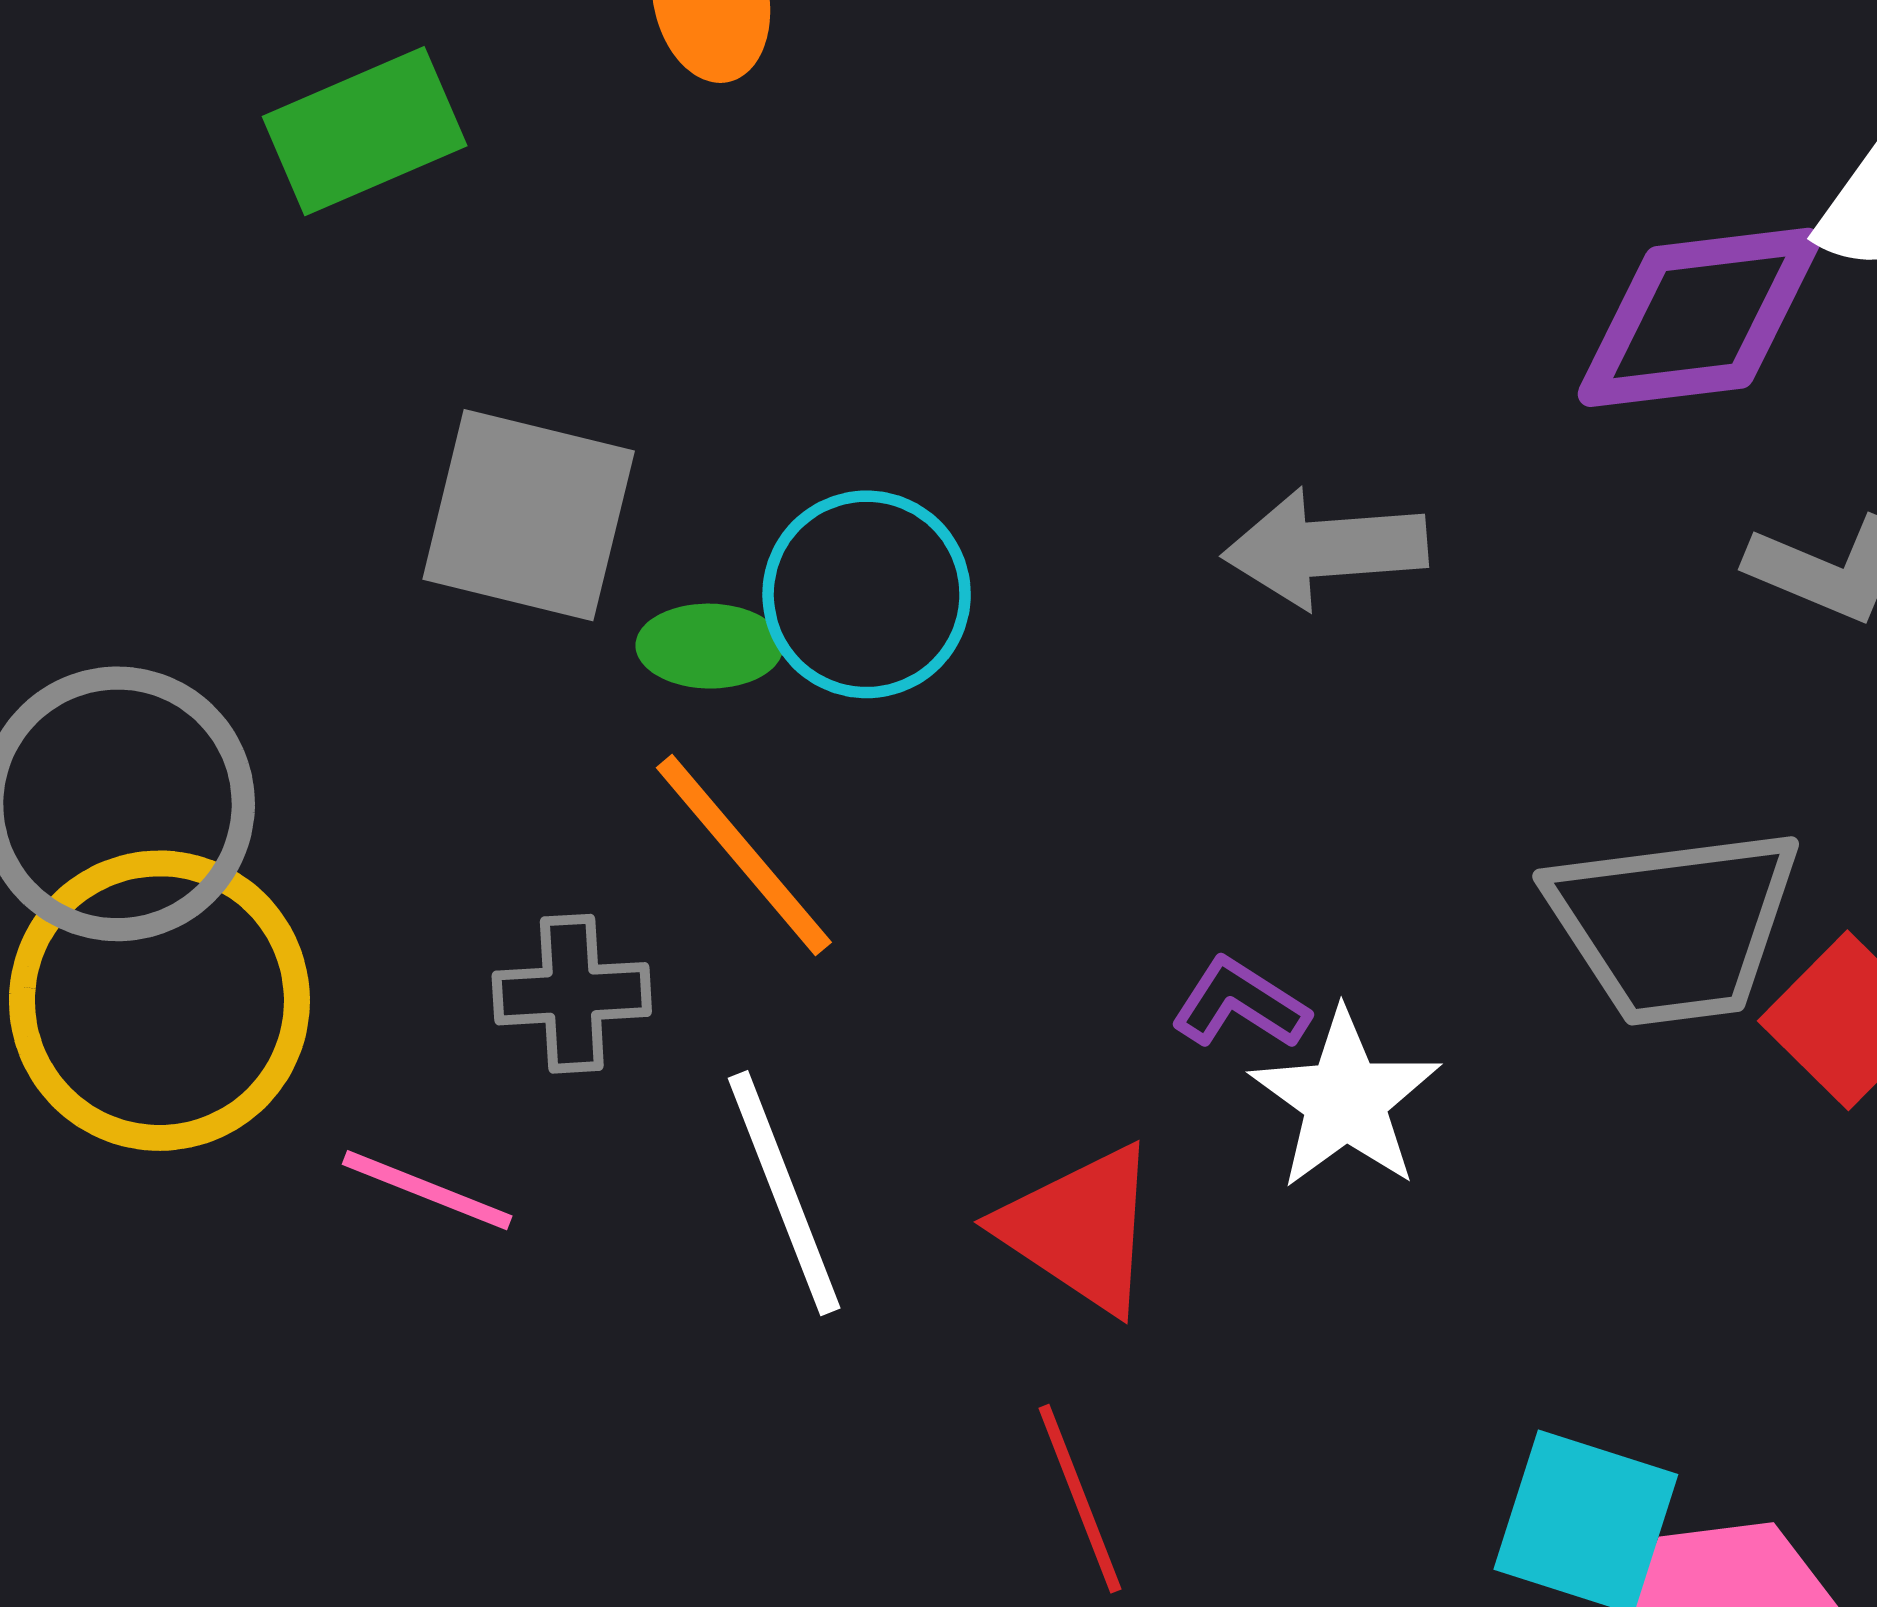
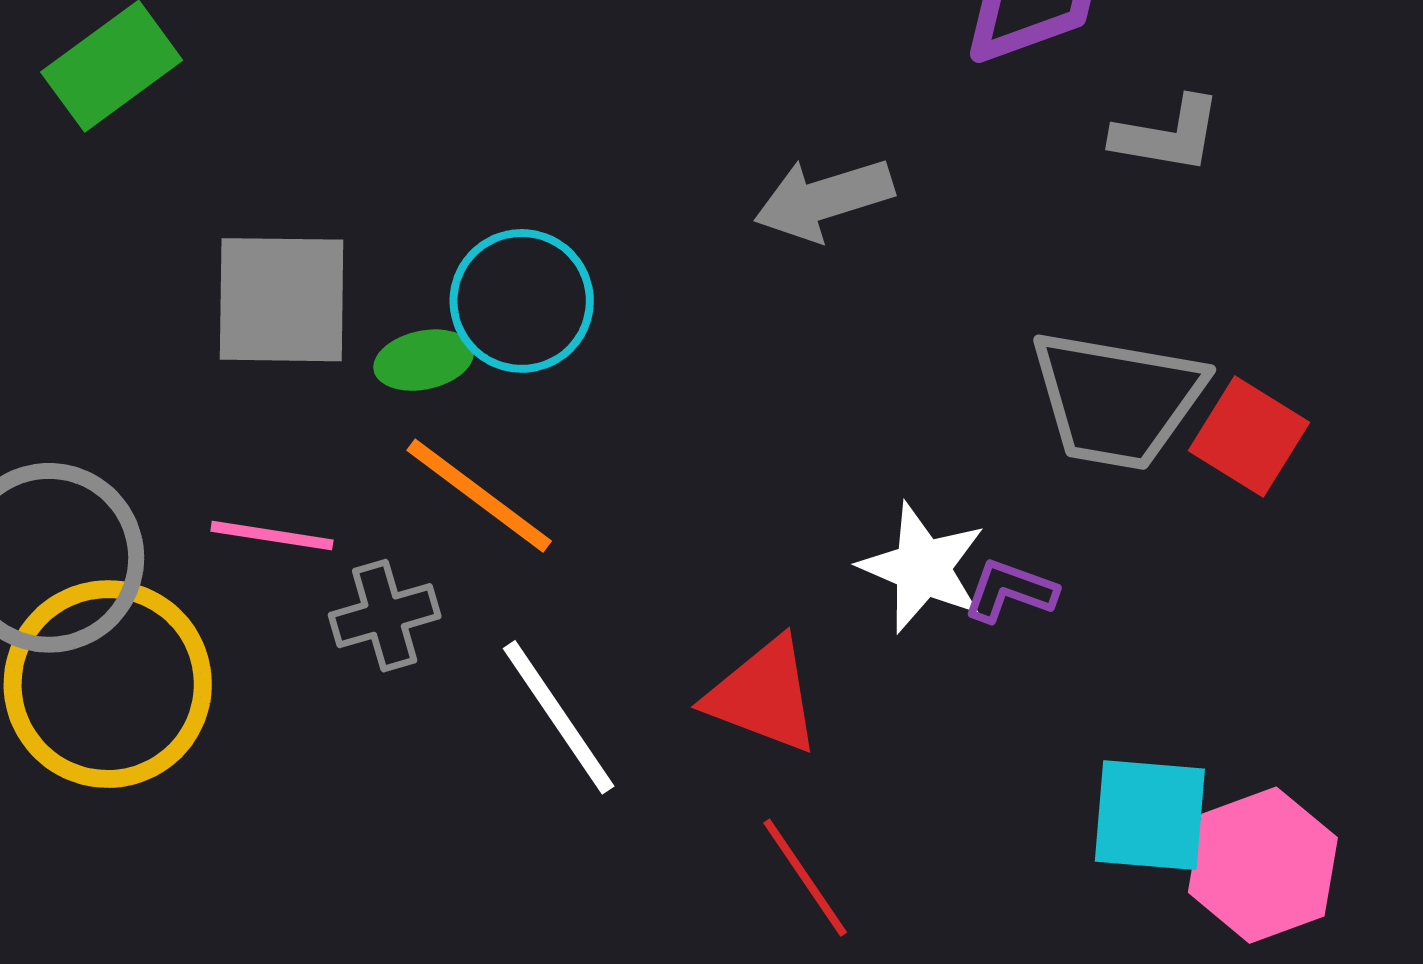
gray trapezoid: (1674, 925) -> (1117, 399), turned 30
purple L-shape: (1240, 1004) -> (1010, 591), moved
pink line: (427, 1190) -> (272, 536), moved

